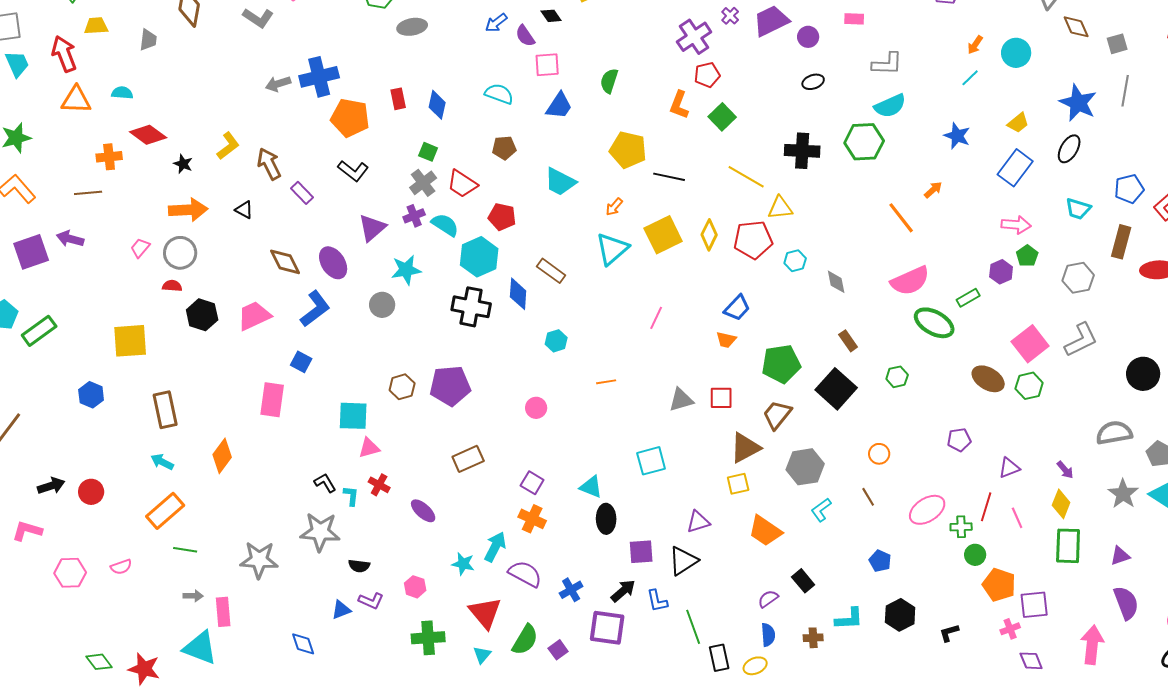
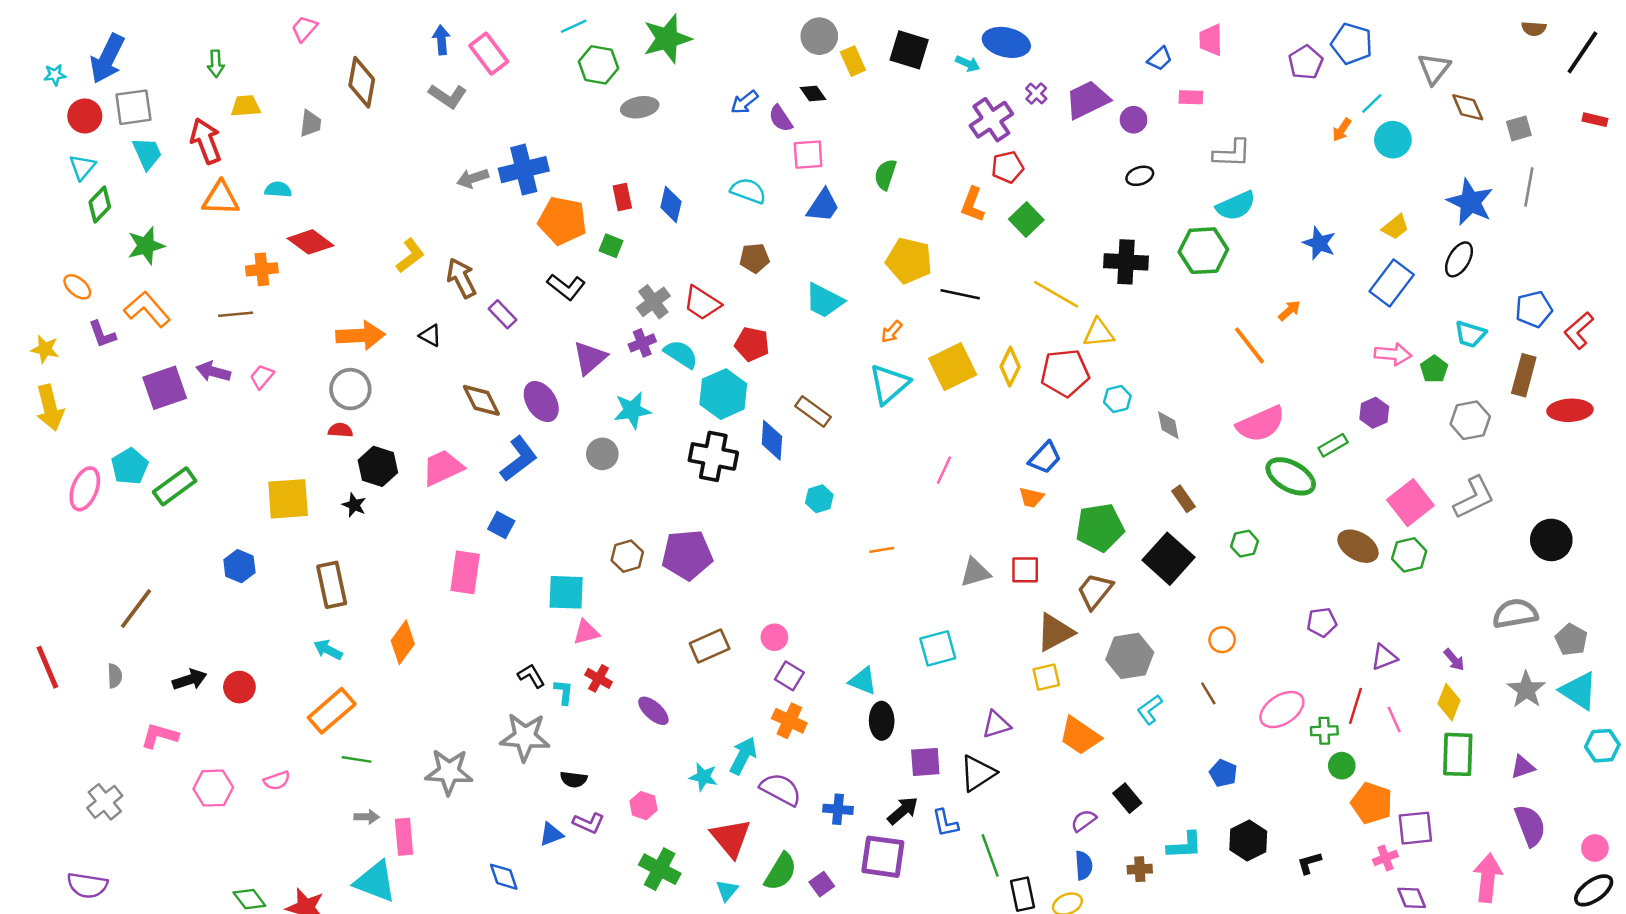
cyan line: (970, 78) -> (1372, 104), moved
green square: (428, 152) -> (611, 246), moved
black star: (183, 164) -> (354, 505), moved
pink trapezoid: (140, 248) -> (262, 377), moved
green pentagon: (1027, 256) -> (1434, 369), moved
pink circle: (536, 408) -> (774, 637), moved
blue cross: (571, 590) -> (838, 809), turned 35
green cross: (428, 638) -> (660, 869), turned 32

